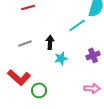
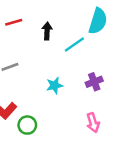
black arrow: (50, 42) -> (47, 31), moved
pink arrow: (92, 88) -> (93, 123), turned 70

